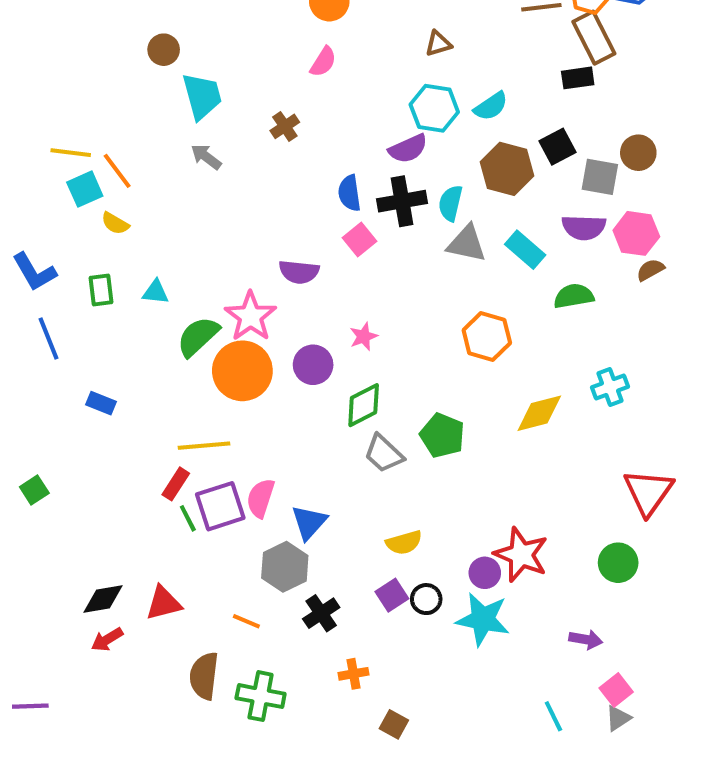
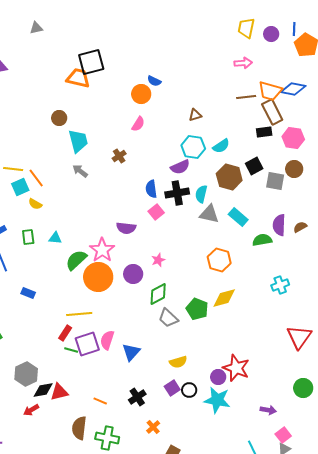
purple semicircle: (584, 227) -> (279, 225), moved, turned 90
pink hexagon: (636, 233) -> (293, 138), moved
yellow diamond: (539, 413) -> (224, 298), moved
green line: (188, 518) -> (71, 350), turned -48
green circle: (618, 563) -> (303, 388), moved
gray hexagon: (285, 567) -> (26, 374), moved
black diamond: (103, 599) -> (43, 390), moved
orange cross: (353, 674) -> (153, 427), turned -32

